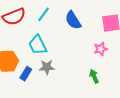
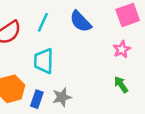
cyan trapezoid: (38, 45) -> (44, 61), turned 40
gray star: (47, 67) -> (62, 97), moved

